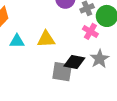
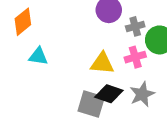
pink cross: (90, 31) -> (135, 57), turned 35
yellow triangle: (46, 39) -> (102, 63), moved

